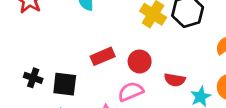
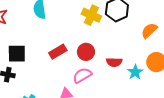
black square: (65, 84) -> (17, 54), moved

